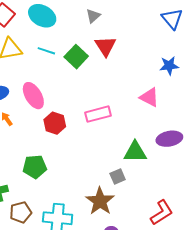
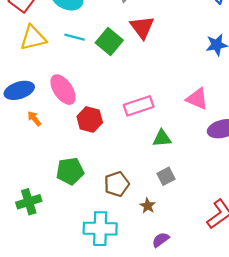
pink triangle: (149, 97) -> (197, 99), moved
green triangle: (135, 152) -> (162, 138), moved, size x0.7
brown star: (100, 201) -> (148, 206), size x0.5
brown pentagon: (21, 212) -> (117, 184), moved

